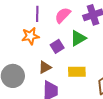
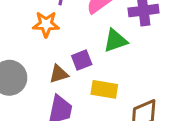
purple square: (57, 46) -> (82, 60), moved

